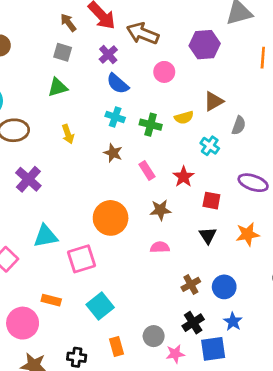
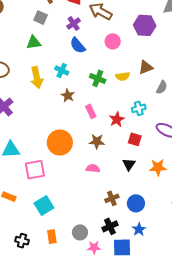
cyan cross: (115, 117) -> (62, 71), moved
yellow arrow: (68, 134) -> (37, 78), size x1.5
cyan cross: (210, 146) -> (139, 108), moved, turned 32

